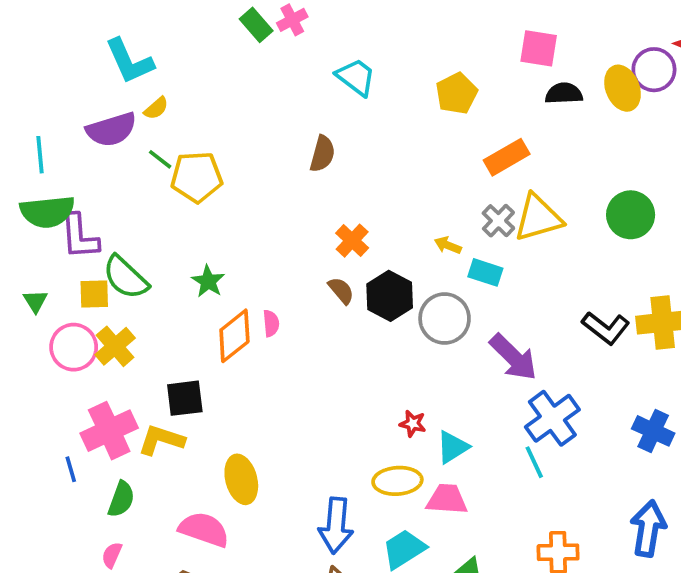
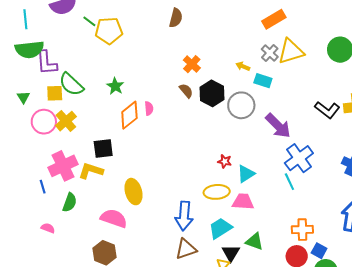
pink semicircle: (112, 555) -> (48, 228), moved, turned 88

